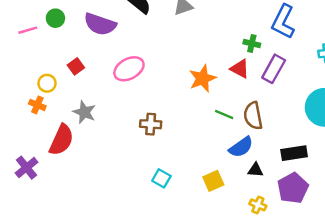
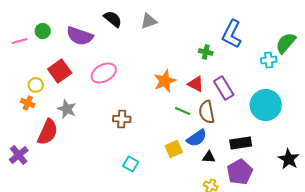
red square: (76, 66) -> (60, 71), size x1.6
red triangle: (240, 69) -> (196, 84), moved
purple rectangle: (274, 69) -> (224, 88), moved, turned -60
yellow square: (213, 181) -> (174, 149), moved

